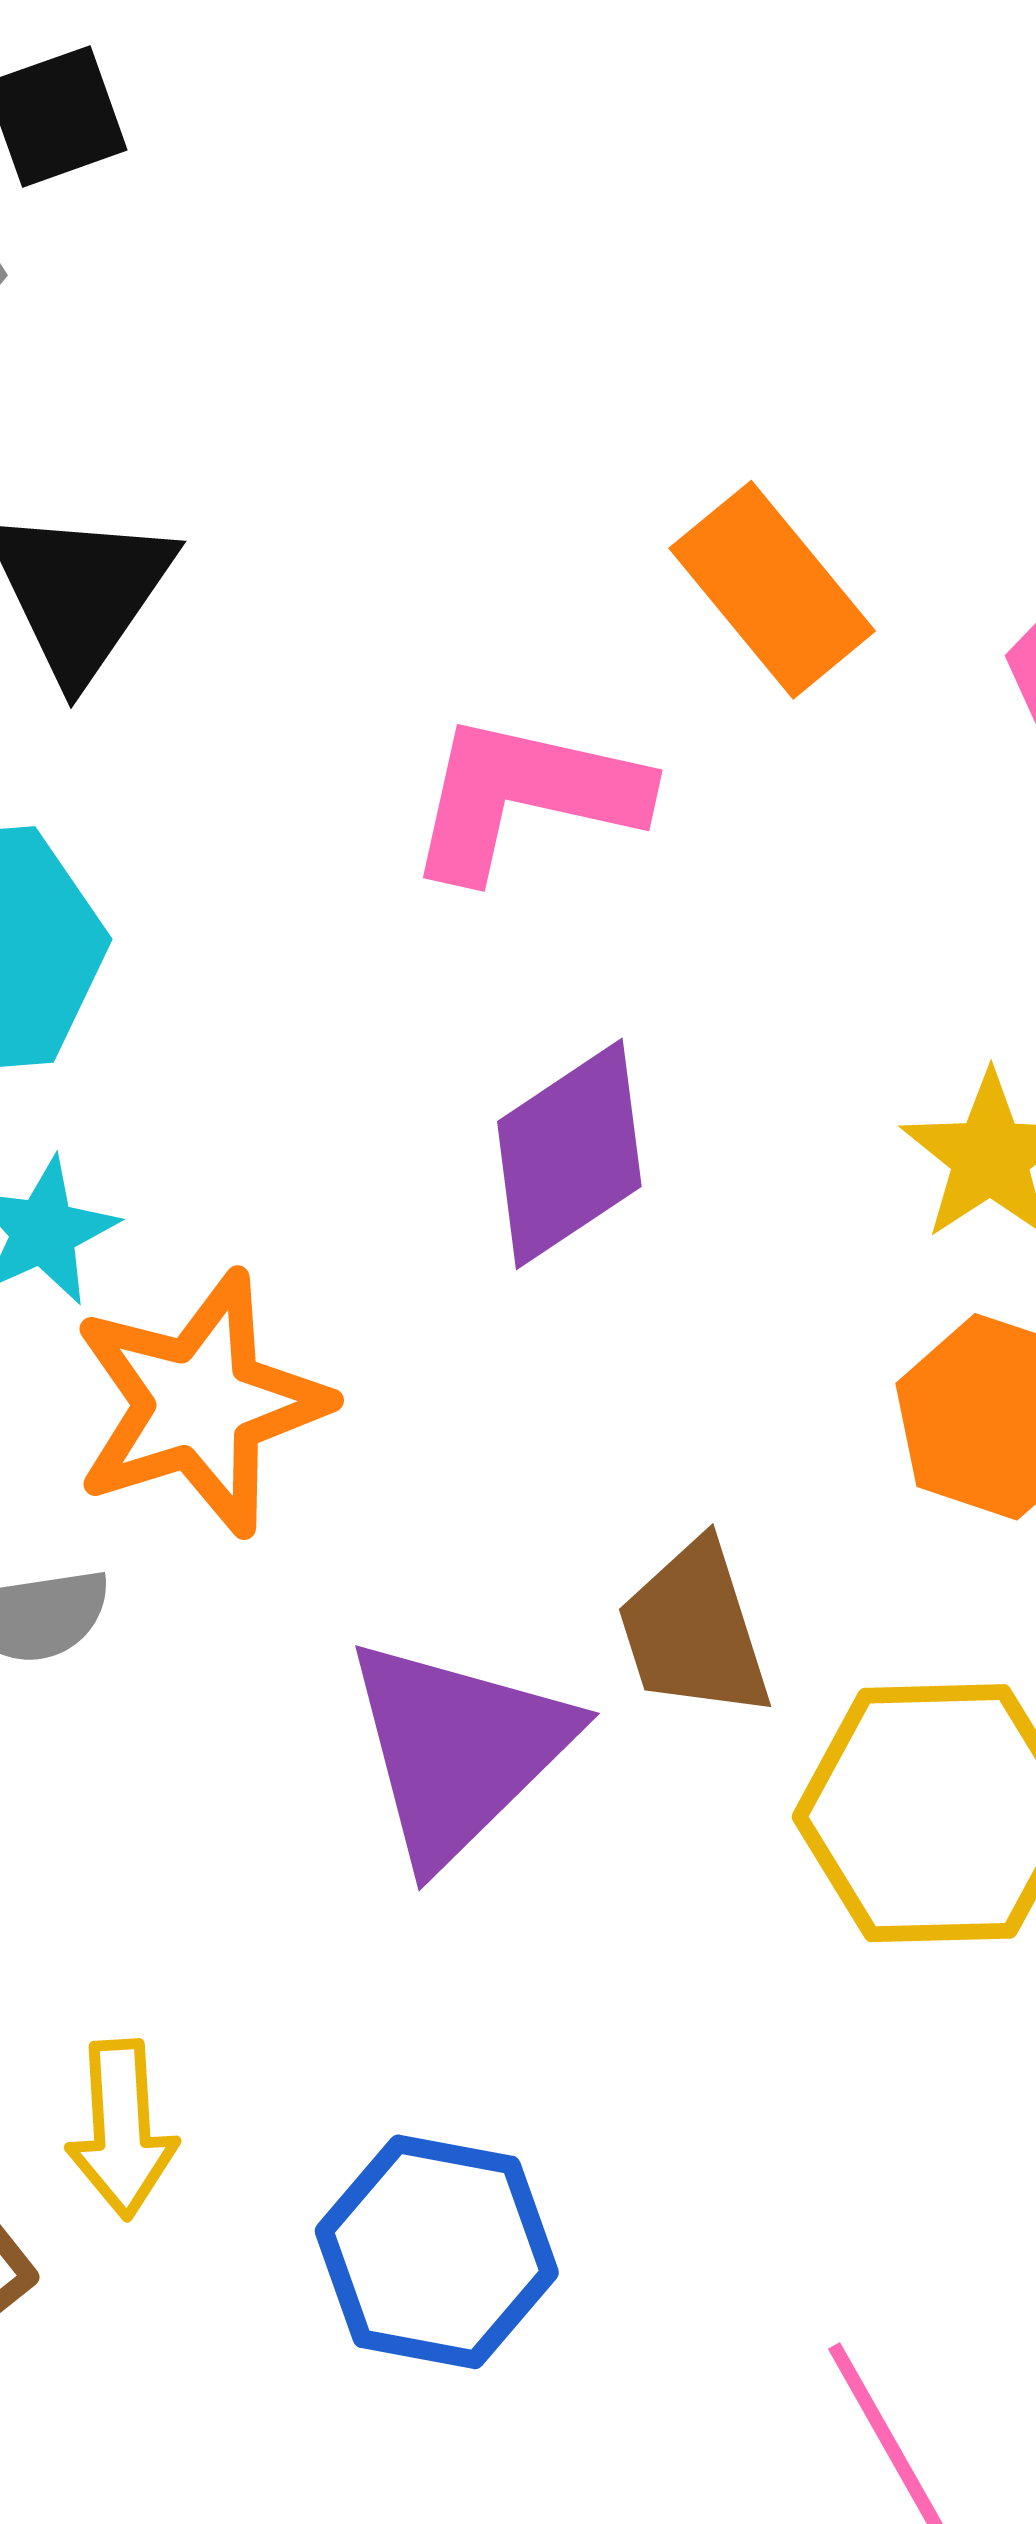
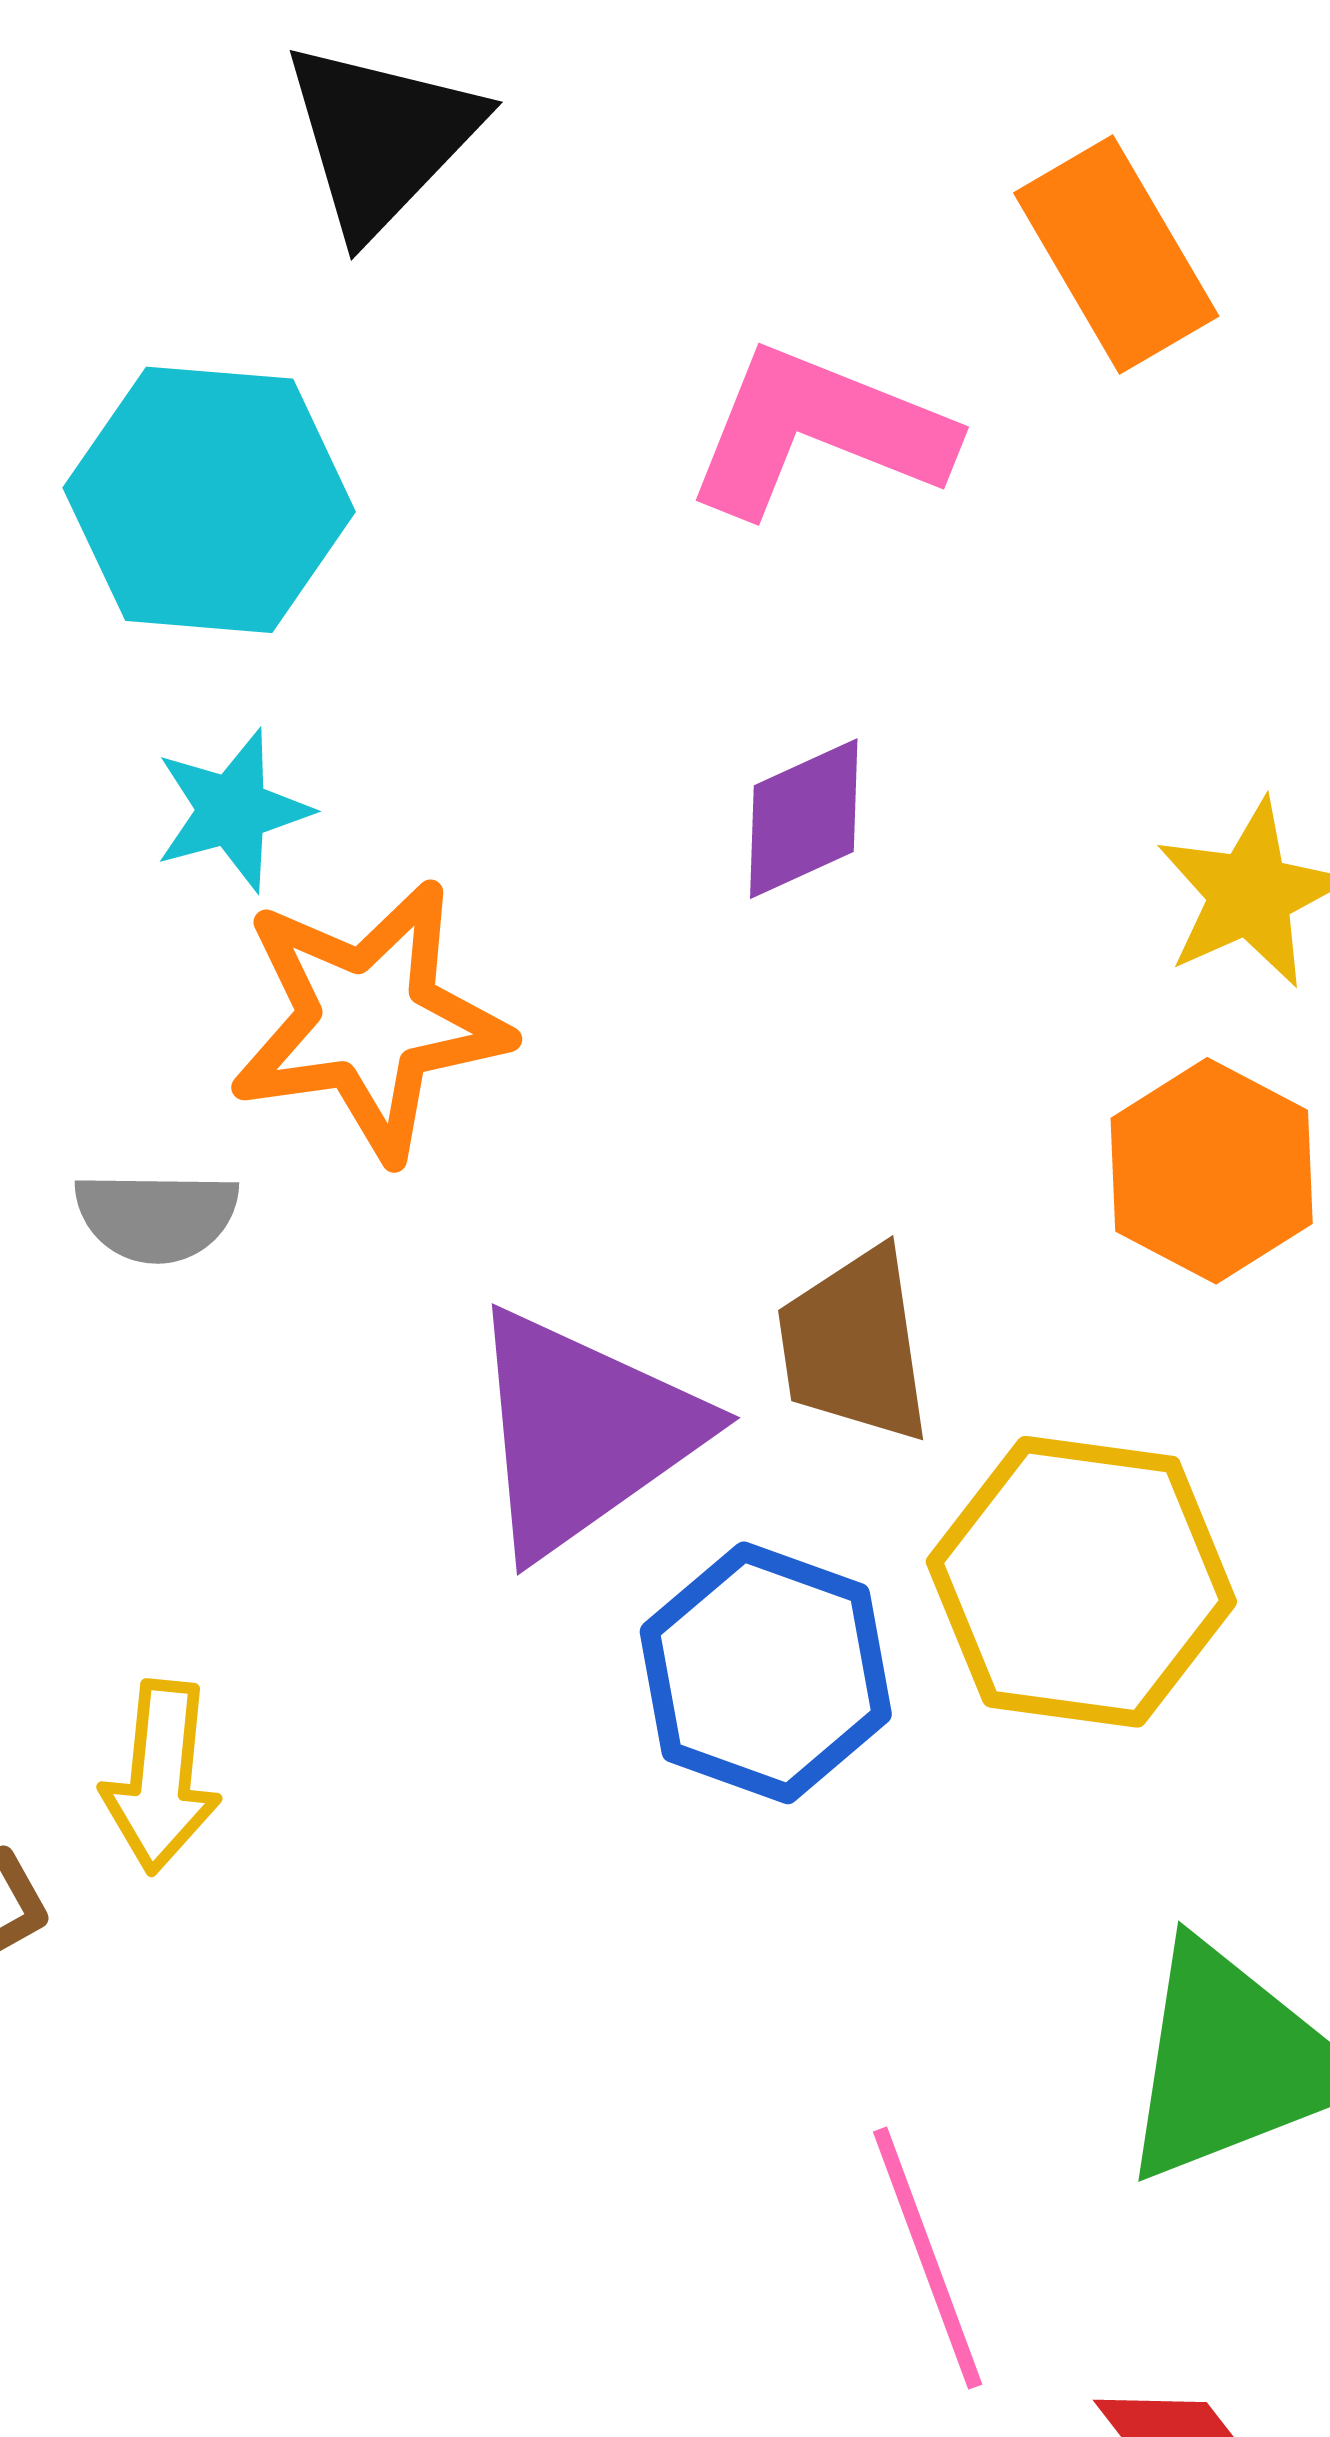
purple diamond: (569, 1154) -> (804, 819), size x0.7
blue hexagon: (437, 2252) -> (766, 1673), moved

